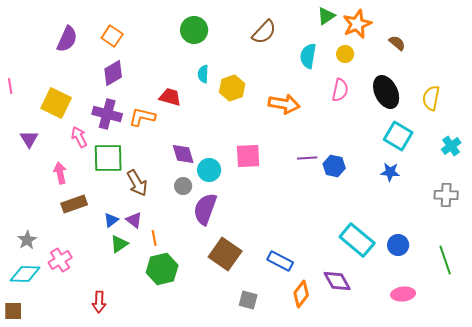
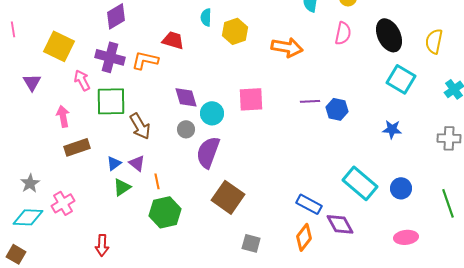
blue star: (390, 172) -> (392, 129), moved
blue rectangle: (280, 261) -> (309, 204), moved
brown square: (13, 311) -> (16, 254), turned 30

